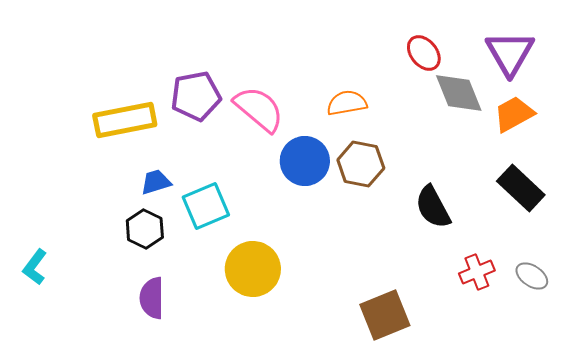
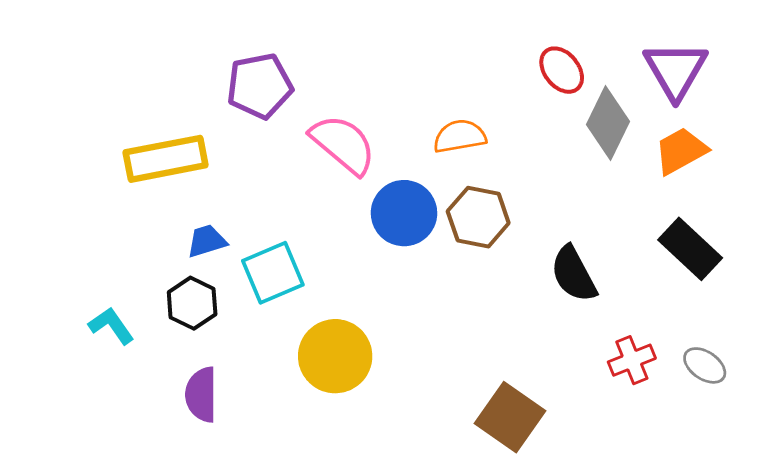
gray diamond: (459, 93) -> (608, 123), turned 48
purple pentagon: (196, 96) -> (260, 86), moved
cyan L-shape: (35, 267) -> (111, 326), moved, turned 108
brown square: (385, 315) -> (510, 417), turned -33

